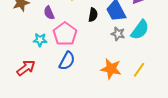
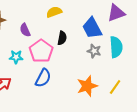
black semicircle: (93, 15) -> (62, 38), moved
cyan semicircle: (140, 30) -> (116, 47), turned -40
orange star: (111, 69) -> (87, 86), turned -30

